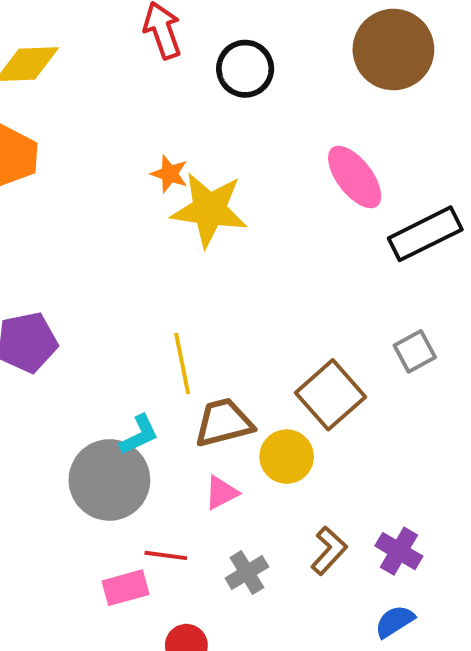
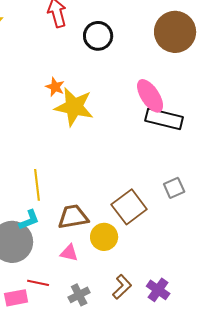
black rectangle: (425, 234) -> (164, 119), moved, turned 36
yellow line: (182, 363) -> (37, 185), moved
pink triangle: (221, 493) -> (69, 253), turned 36

